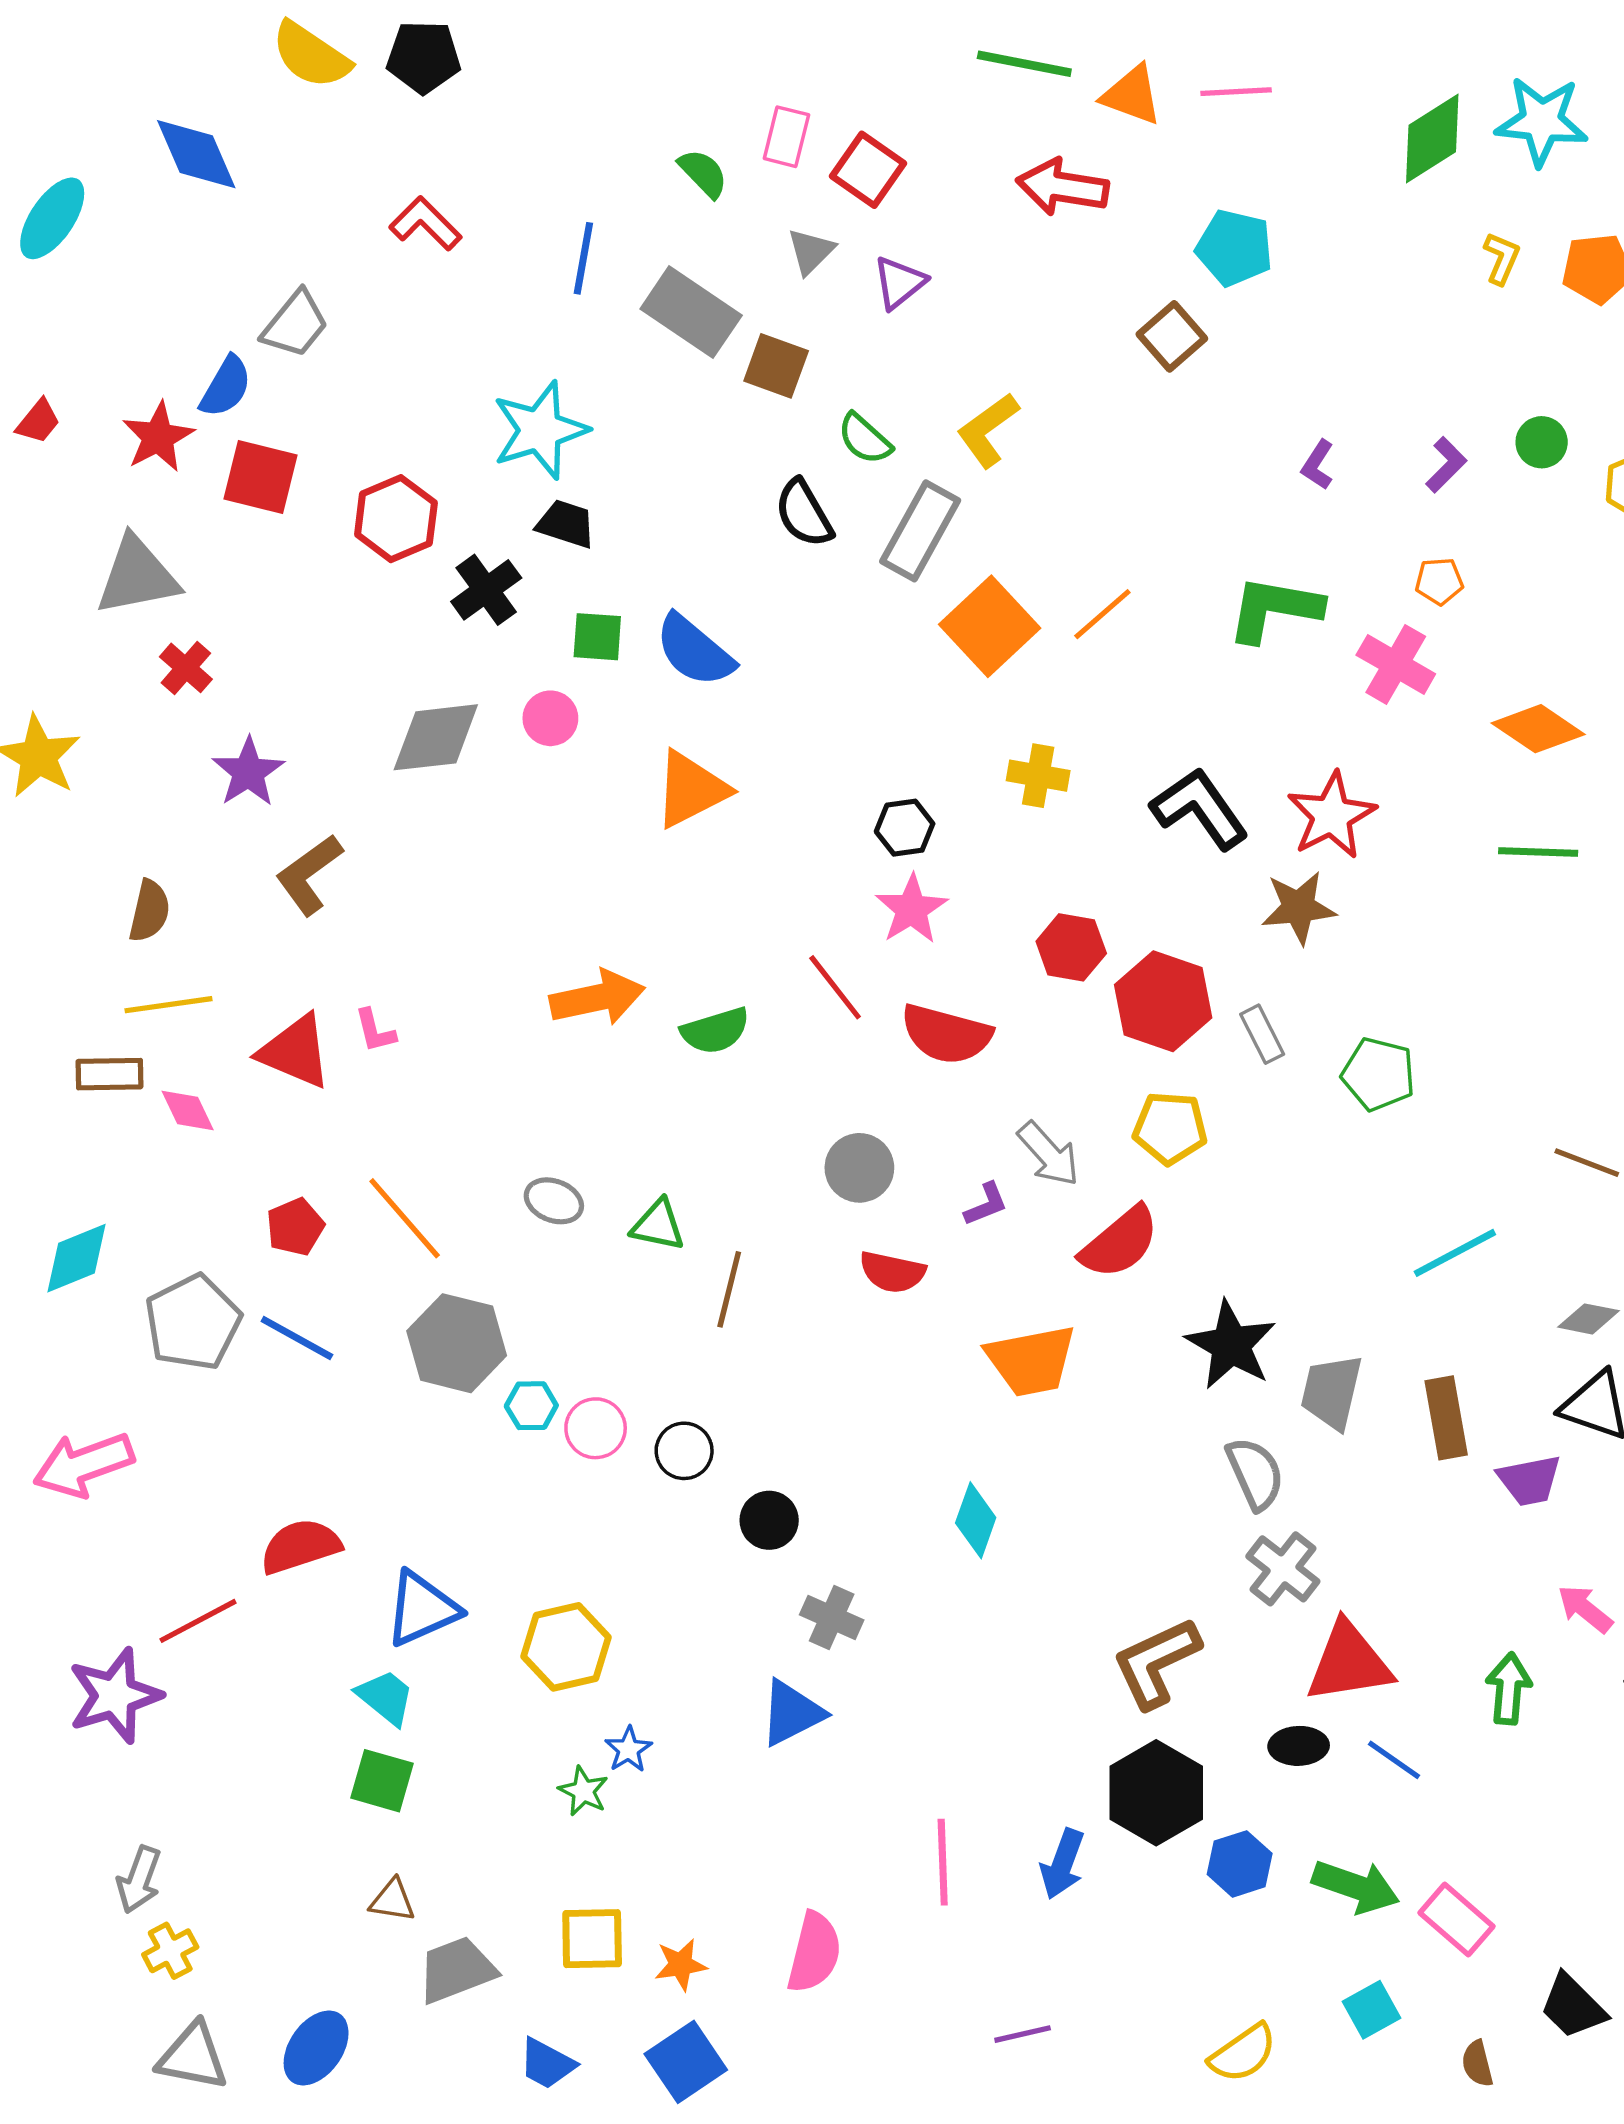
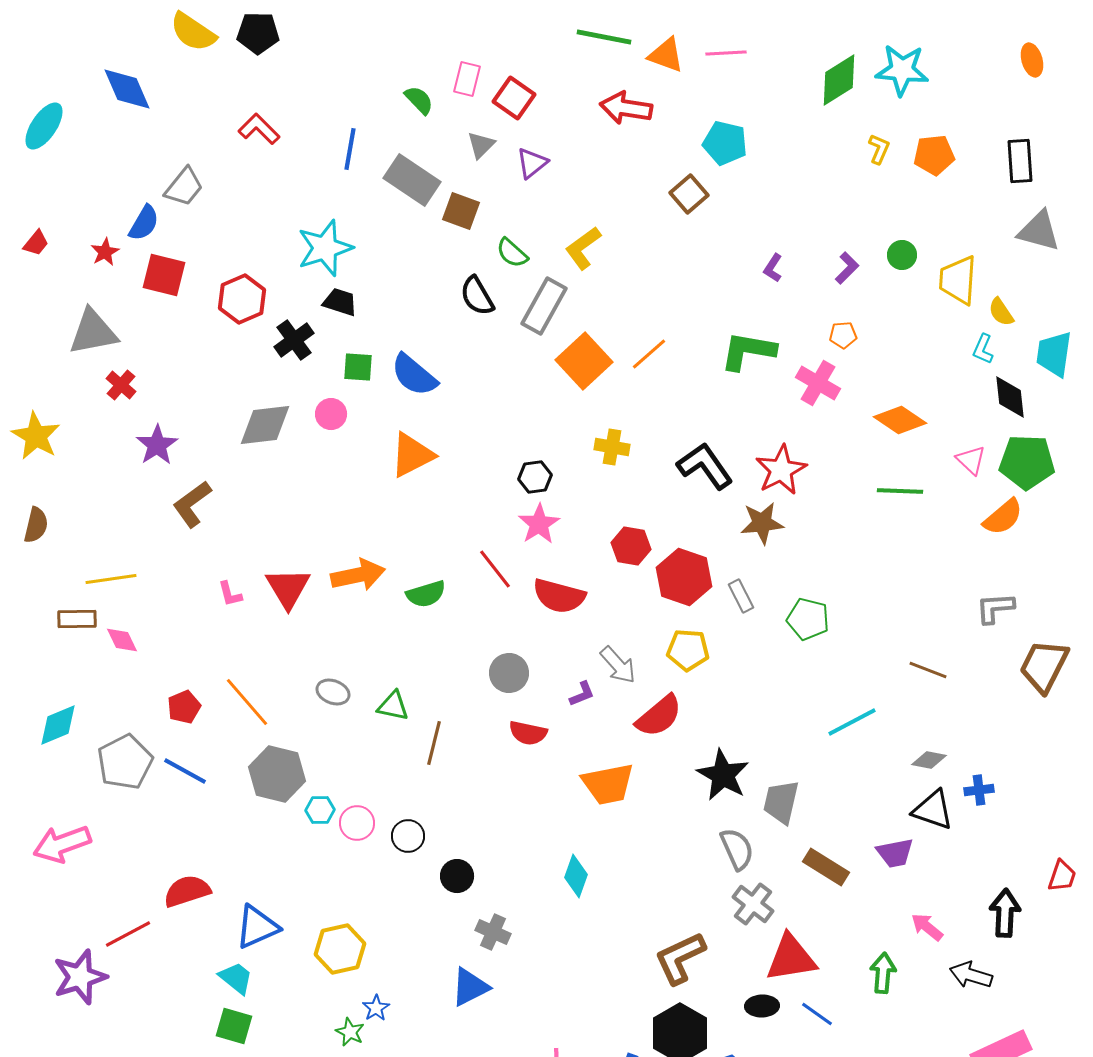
red star: (158, 437) -> (105, 252), size x0.7
brown semicircle: (149, 911) -> (36, 525), moved
red triangle: (295, 1052) -> (288, 588), moved, turned 36
brown rectangle: (1446, 1418) -> (826, 867), moved, turned -48

